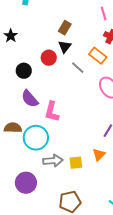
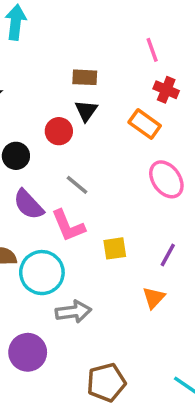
brown rectangle: (65, 28) -> (85, 77), turned 64
gray line: (78, 68) -> (77, 185), moved
pink L-shape: (52, 112) -> (68, 226), turned -35
yellow square: (76, 163) -> (115, 248), moved

